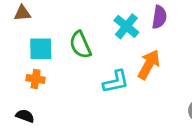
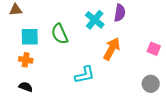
cyan L-shape: (116, 82) -> (85, 75), moved
black semicircle: (25, 116) -> (26, 87), moved

